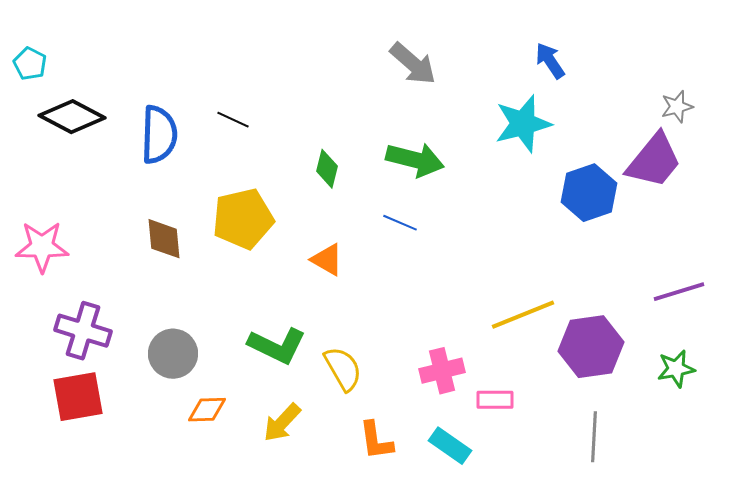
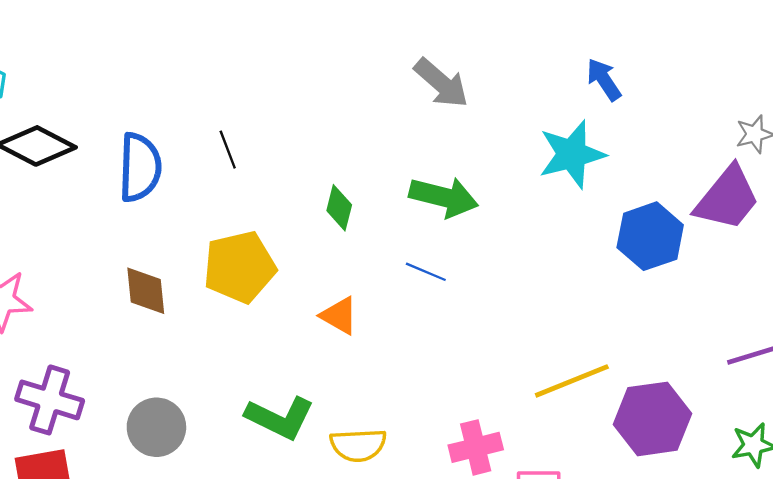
black line: (233, 120) -> (228, 150), turned 44
yellow semicircle: (343, 369) -> (358, 445), turned 117

